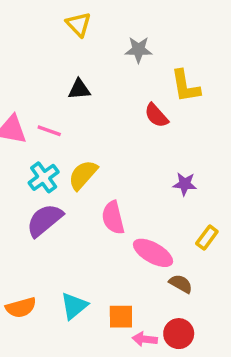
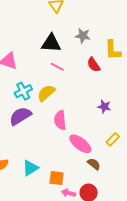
gray star: (138, 50) -> (83, 36), moved
black triangle: (79, 89) -> (51, 43), size x1.5
pink line: (49, 131) -> (57, 67), moved

